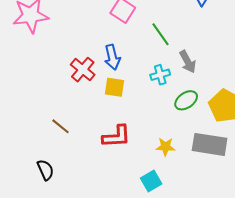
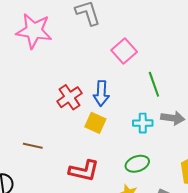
gray arrow: (188, 62) -> (173, 118), turned -70
green ellipse: (186, 100) -> (137, 164), moved
brown line: (60, 126) -> (33, 146), turned -42

